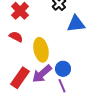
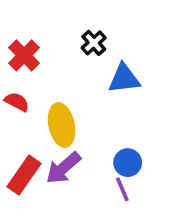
blue circle: (63, 69) -> (128, 163), moved
purple line: (62, 86) -> (122, 189), moved

